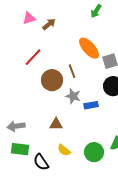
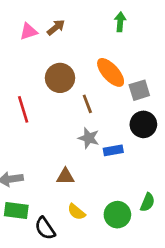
green arrow: (96, 11) -> (120, 22), turned 152
brown arrow: (49, 24) -> (56, 27), moved
red line: (33, 57) -> (23, 109), moved, turned -60
brown circle: (52, 80) -> (60, 78), moved

